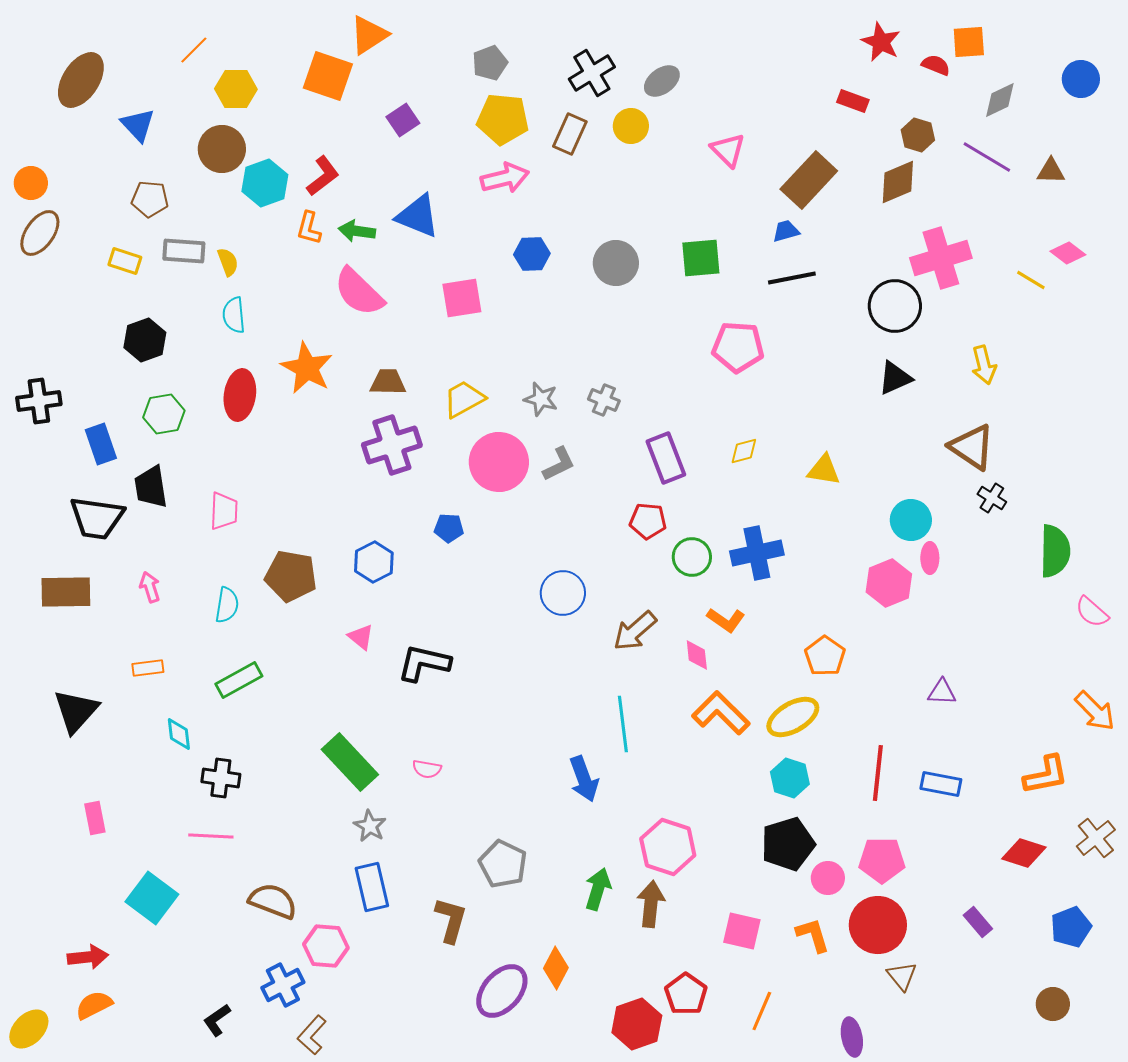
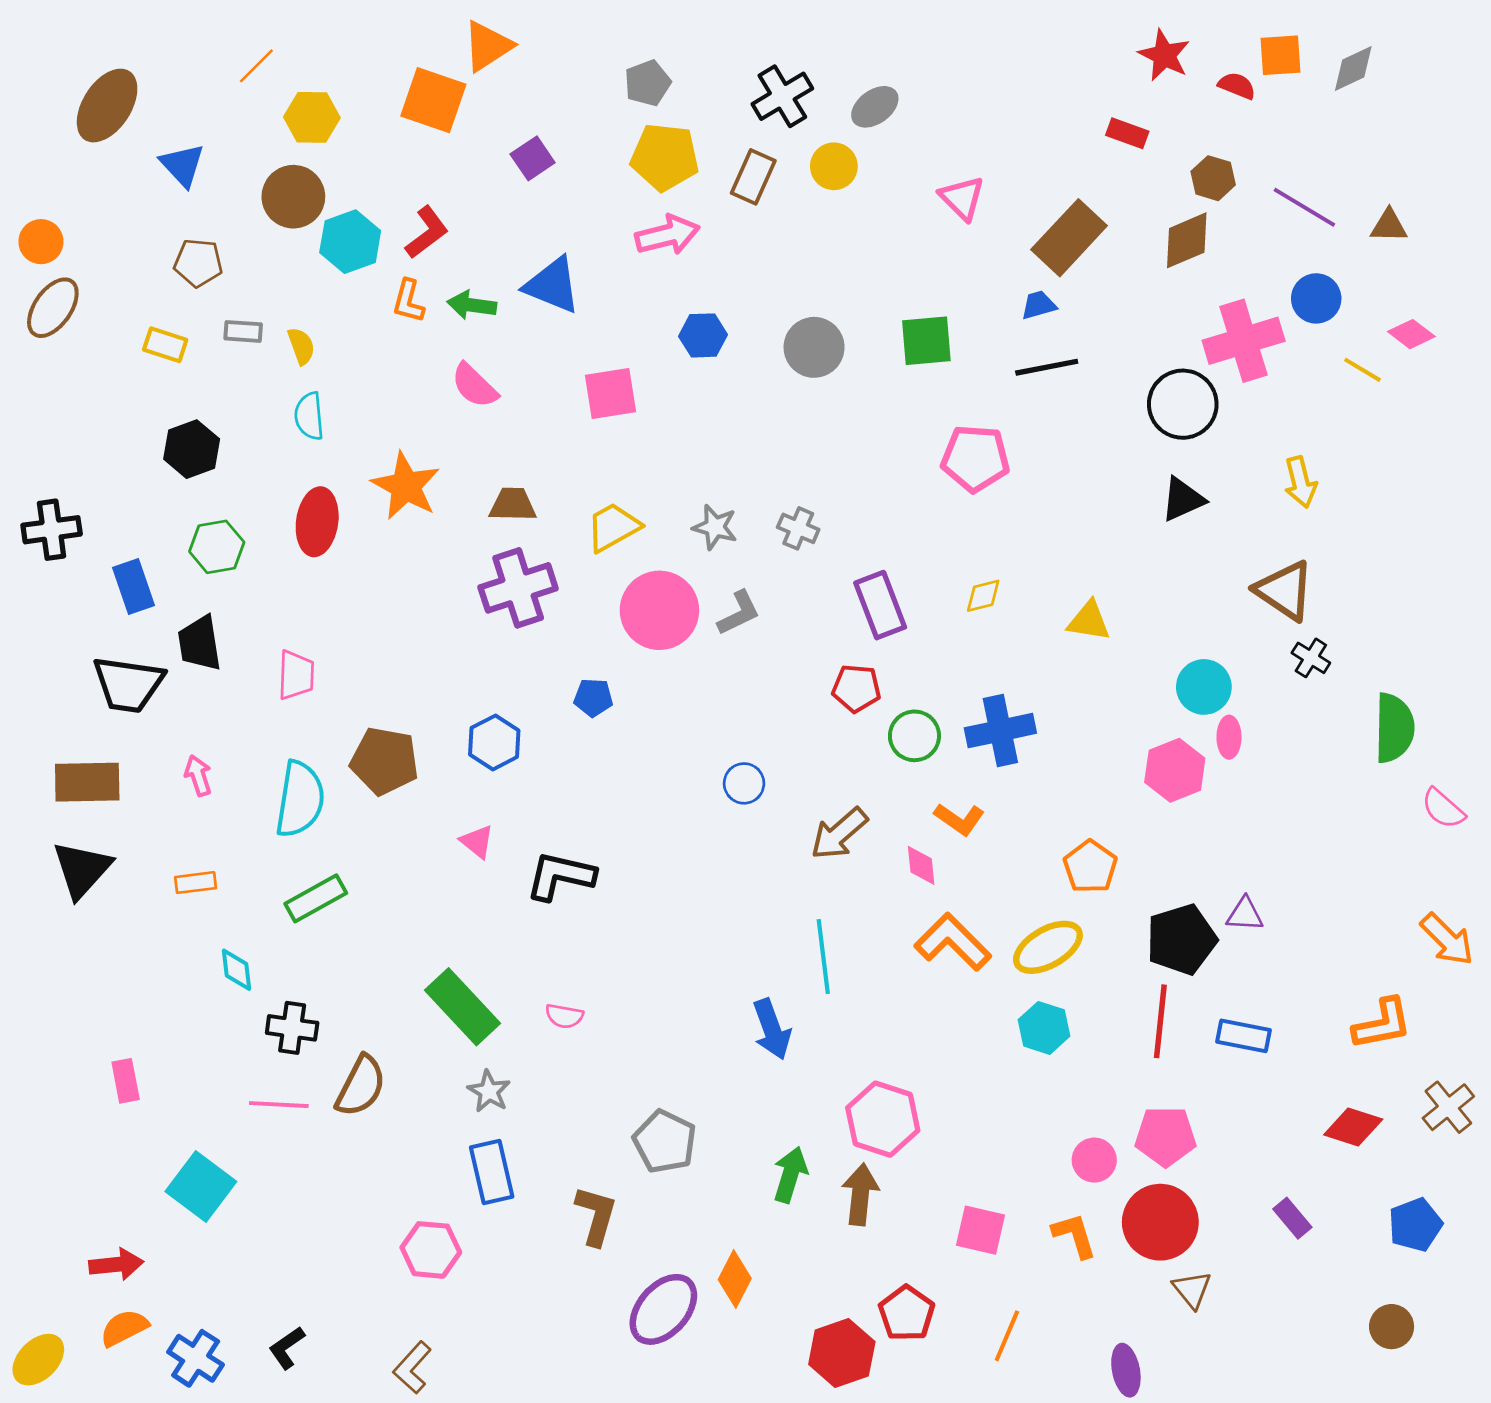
blue circle: (1081, 79) -> (1316, 298), moved
gray diamond: (1000, 100) -> (1353, 69), moved
gray rectangle: (184, 251) -> (243, 331), size x0.7
pink semicircle: (359, 292) -> (474, 386), size x0.7
blue circle: (563, 593) -> (744, 783), size x0.7
cyan semicircle: (227, 605) -> (300, 799), size x1.6
black triangle: (76, 711) -> (82, 869), moved
black pentagon: (788, 844) -> (1181, 939), moved
brown semicircle: (273, 901) -> (361, 1086), moved, turned 96
blue cross: (283, 985) -> (196, 1358), moved, turned -30

